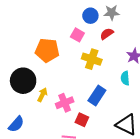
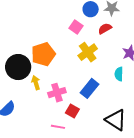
orange pentagon: (47, 50) -> (43, 54), moved, turned -30
yellow cross: (92, 59) -> (88, 52), turned 30
yellow arrow: (42, 95) -> (36, 83), turned -48

